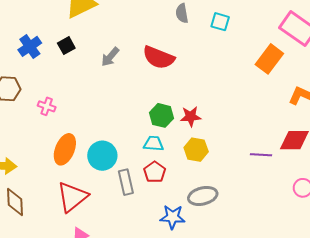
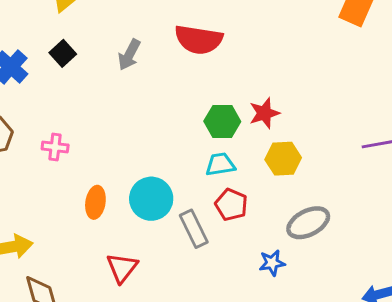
orange ellipse: (65, 149) -> (95, 202), size x0.7
red triangle: (72, 197) -> (122, 268), size x0.7
blue star: (172, 217) -> (272, 263), size x0.7

